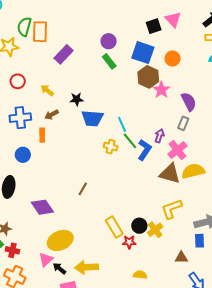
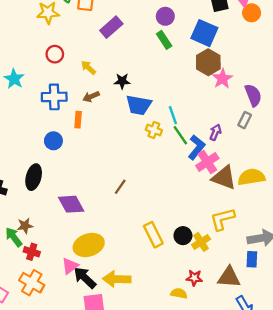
orange circle: (173, 59) -> (252, 13), moved
yellow cross: (111, 147) -> (154, 130), moved
pink cross: (177, 150) -> (207, 162), moved
red star: (129, 242) -> (194, 278), moved
brown triangle: (181, 258) -> (229, 277), size x1.5
black arrow: (59, 268) -> (85, 278), size x1.5

